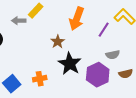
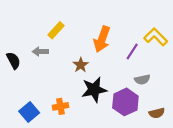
gray arrow: (19, 21) -> (40, 52), moved
black star: (70, 64) -> (94, 90), turned 30
brown semicircle: (126, 74) -> (157, 113), moved

